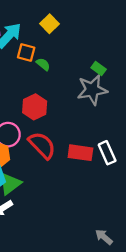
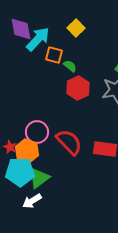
red hexagon: (35, 107) -> (78, 88), moved

